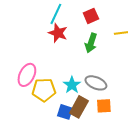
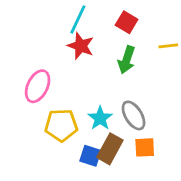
red square: (91, 16) -> (127, 22), turned -35
pink ellipse: (27, 75) -> (38, 86), moved
gray ellipse: (96, 83) -> (134, 115), turned 35

